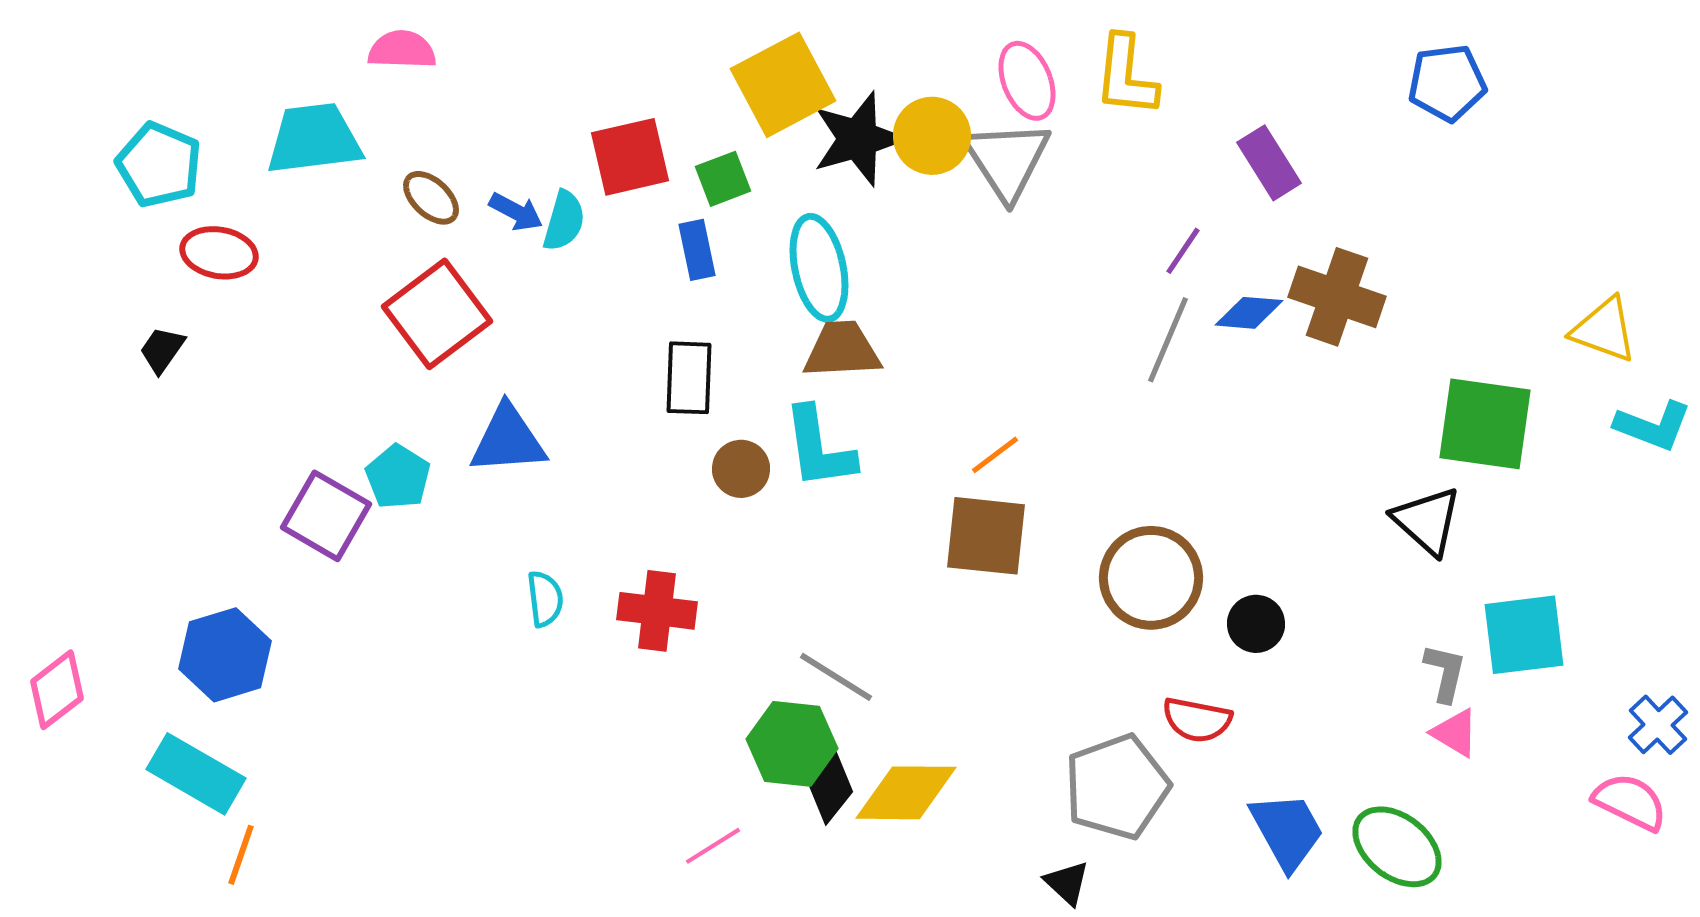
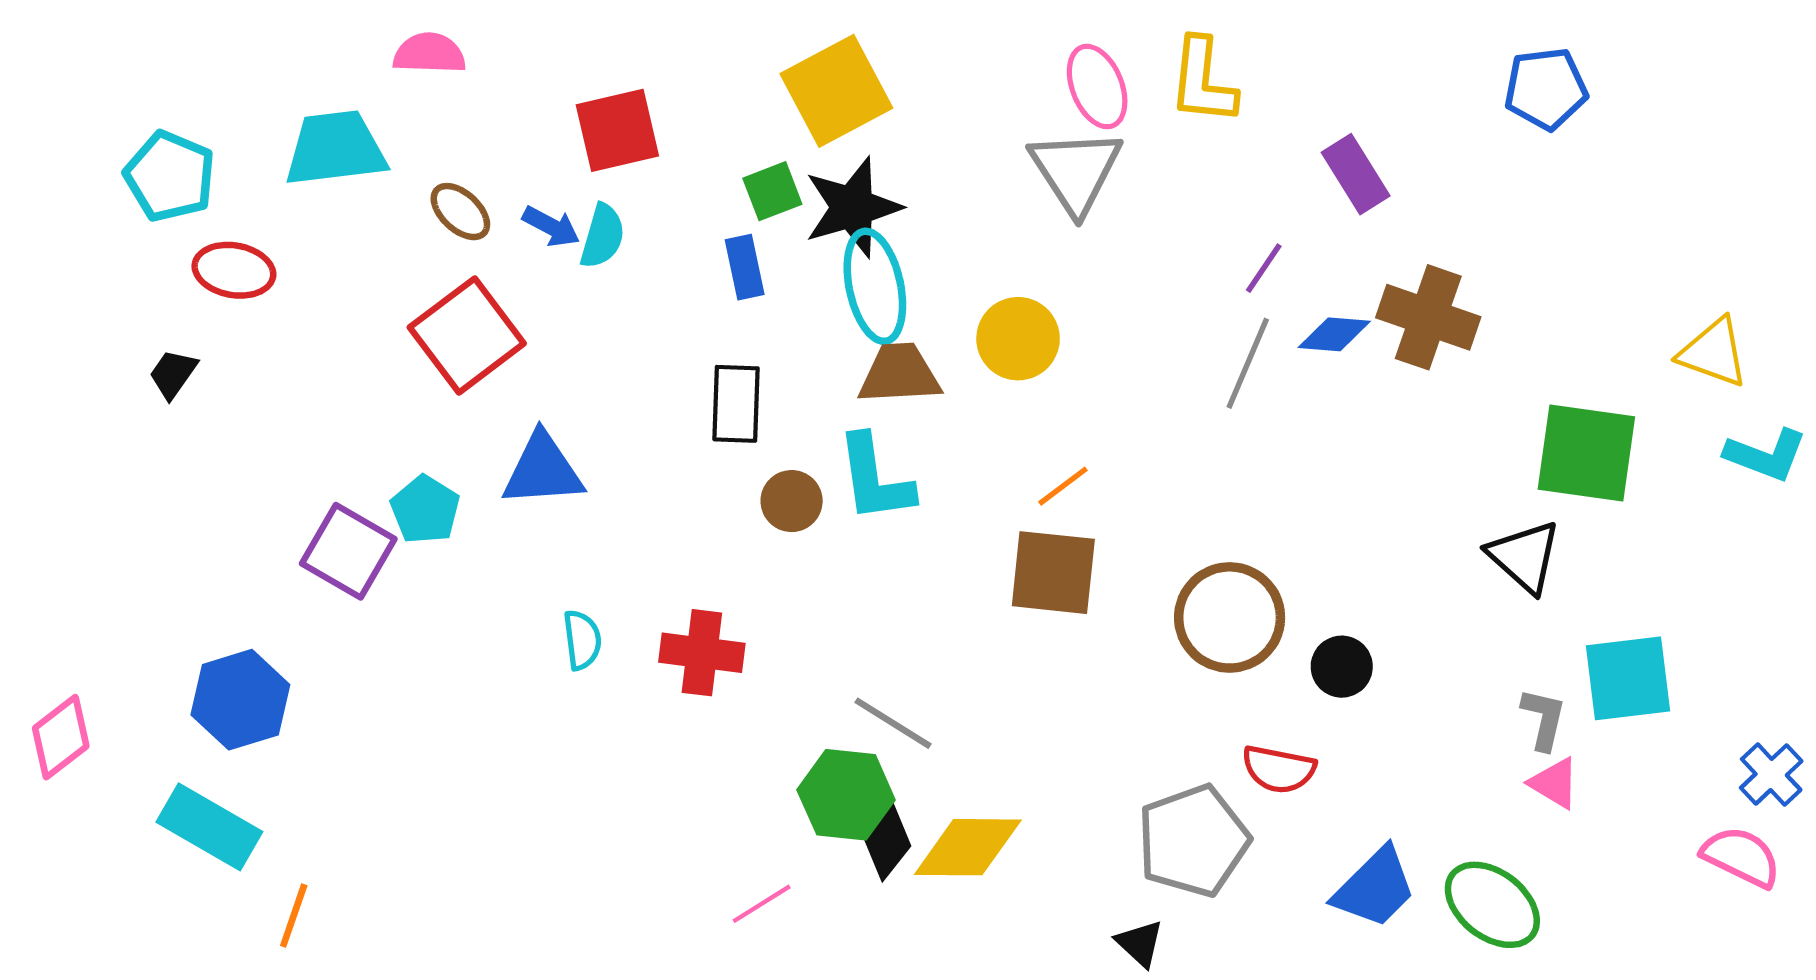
yellow circle: (932, 136) -> (1018, 339), moved
black star: (858, 139) -> (852, 207), moved
red square: (630, 157) -> (617, 130), moved
blue trapezoid: (1287, 831) -> (1375, 888), turned 74
orange line: (241, 855) -> (294, 916), moved

